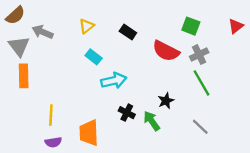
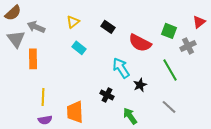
green square: (191, 26) -> (169, 31), moved
gray cross: (199, 55) -> (188, 46), moved
orange rectangle: (24, 76) -> (33, 59), moved
cyan arrow: (114, 81) -> (121, 68), moved, turned -110
green arrow: (152, 121) -> (130, 116), moved

